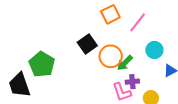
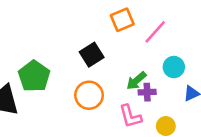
orange circle: (111, 56) -> (89, 95), moved
purple cross: (132, 82) -> (147, 92), moved

